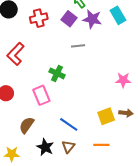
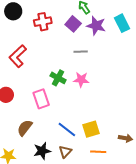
pink star: (123, 80) -> (81, 80), moved
brown arrow: (126, 113) -> (125, 138), moved
yellow square: (106, 116) -> (91, 129), moved
black star: (45, 147) -> (42, 151), turned 30

